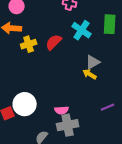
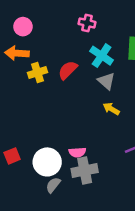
gray triangle: (93, 62) -> (106, 81), moved, turned -49
white circle: (25, 104) -> (47, 162), moved

